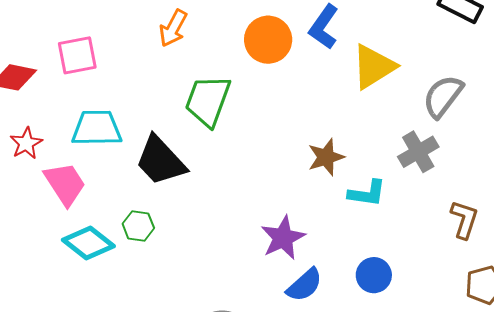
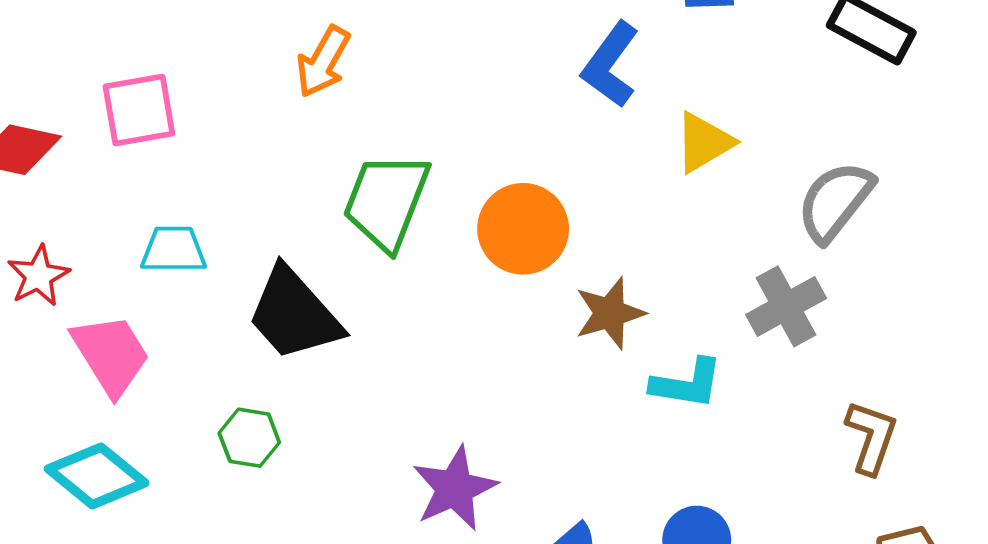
orange circle: (268, 40) -> (523, 229), moved
yellow triangle: (374, 67) -> (704, 142), size x0.7
cyan trapezoid: (97, 128) -> (174, 250), size x0.7
purple star: (283, 238) -> (455, 489), moved
cyan diamond: (88, 243) -> (97, 476), moved

